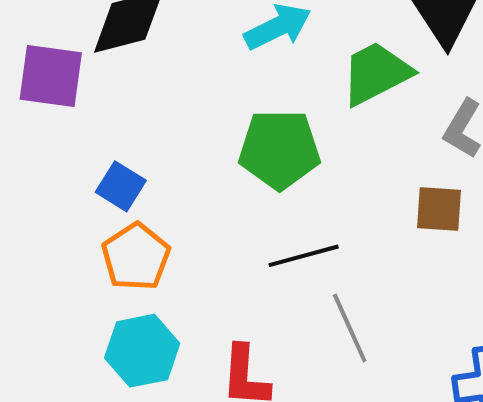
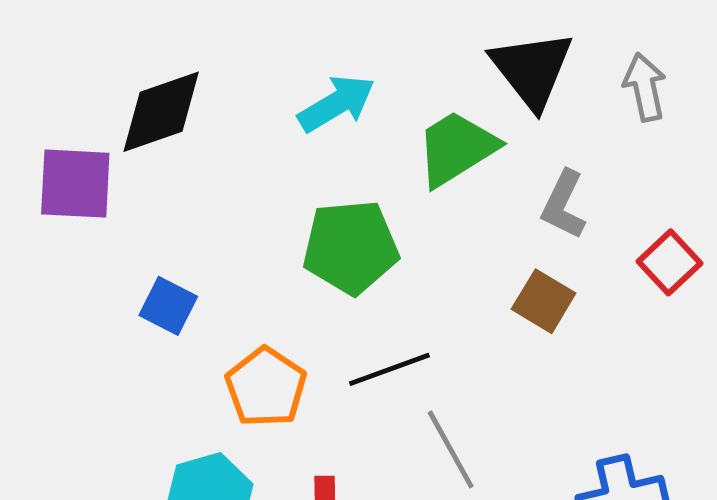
brown square: (439, 209) -> (544, 301), turned 32
orange pentagon: (136, 257) -> (266, 387), moved

